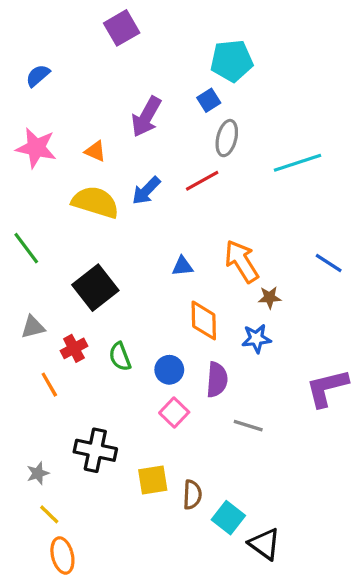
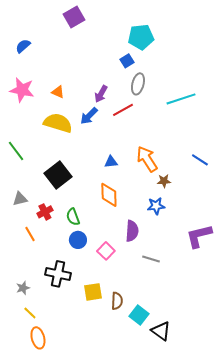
purple arrow: (146, 117) -> (101, 94), moved, size x0.7
orange diamond: (204, 320) -> (109, 195), moved
blue circle: (169, 370) -> (78, 240), moved

